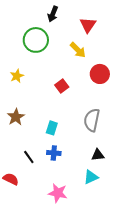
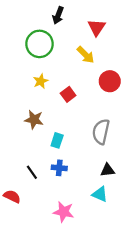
yellow star: (17, 76) -> (41, 81), moved
brown star: (16, 117) -> (34, 120), moved, turned -30
cyan triangle: (91, 177) -> (100, 194), turned 49

